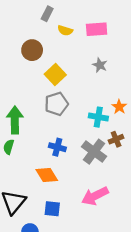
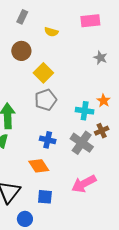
gray rectangle: (47, 14) -> (22, 17), moved
pink rectangle: (97, 29) -> (90, 21), moved
gray star: (100, 65) -> (100, 58), moved

